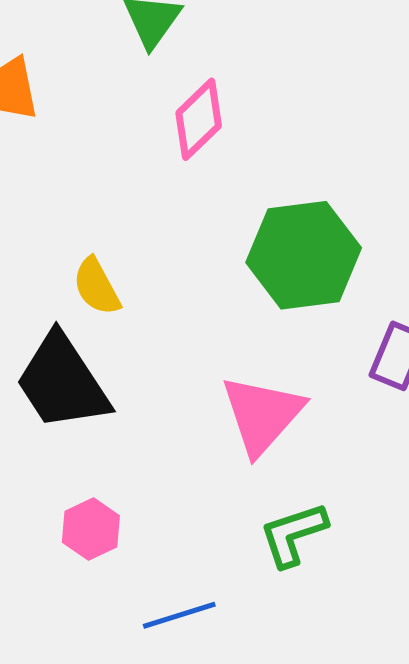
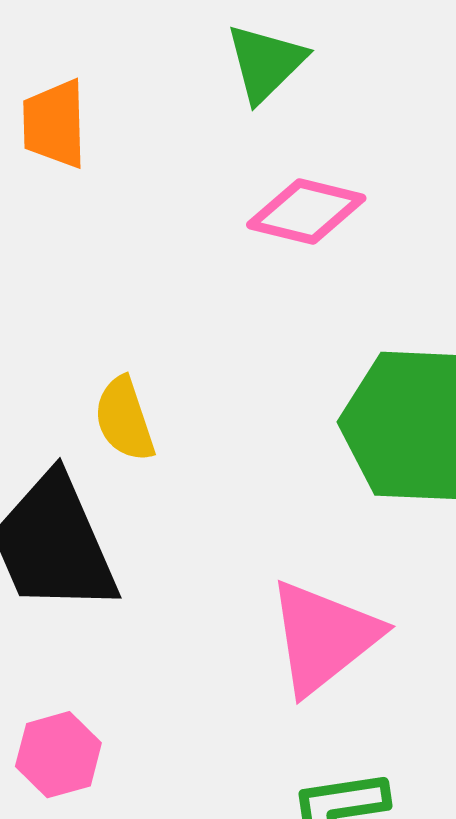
pink diamond: (199, 119) -> (306, 212), turned 48

